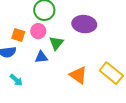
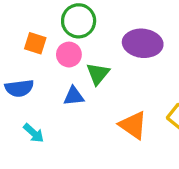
orange square: (18, 35) -> (35, 43), moved

